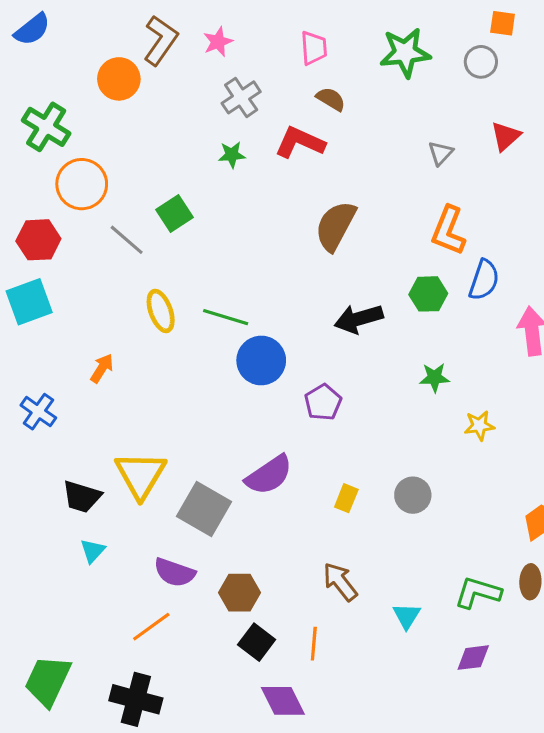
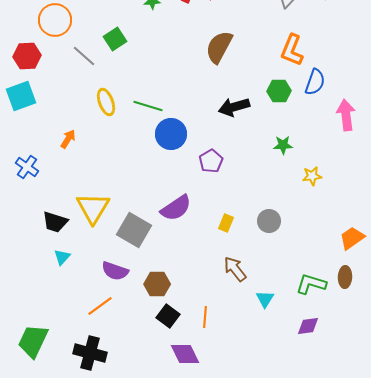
brown arrow: (340, 582) -> (235, 269), moved

